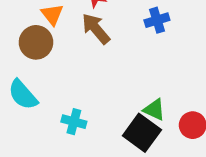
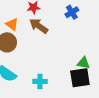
black square: (142, 133) -> (80, 78), turned -30

